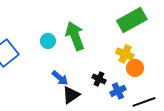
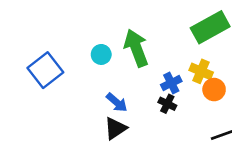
blue cross: (118, 91) -> (171, 83), moved
black triangle: (71, 95) -> (115, 128), moved

